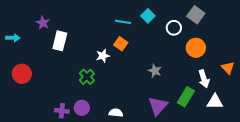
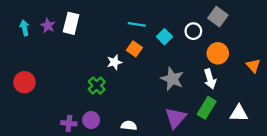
cyan square: (148, 16) -> (164, 37), moved
cyan arrow: (13, 38) -> (24, 28), moved, turned -104
white rectangle: (60, 41) -> (71, 23), moved
orange triangle: (228, 68) -> (253, 66), moved
gray star: (155, 71) -> (172, 79), size x1.5
white arrow: (204, 79) -> (210, 79), moved

